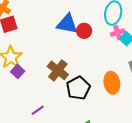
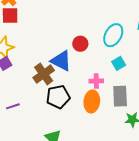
blue triangle: (67, 24) -> (61, 61), moved
pink cross: (118, 33) -> (96, 81), moved

